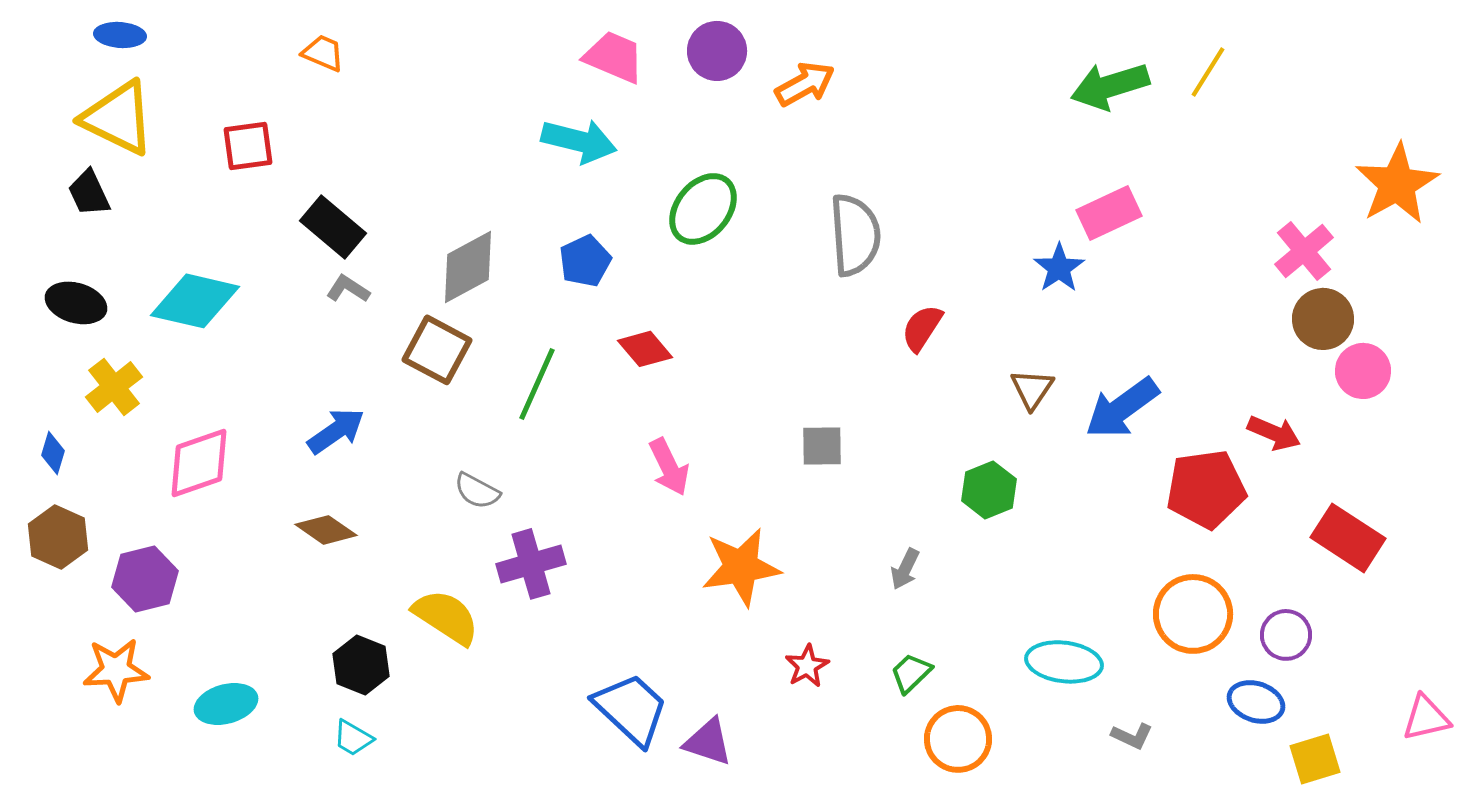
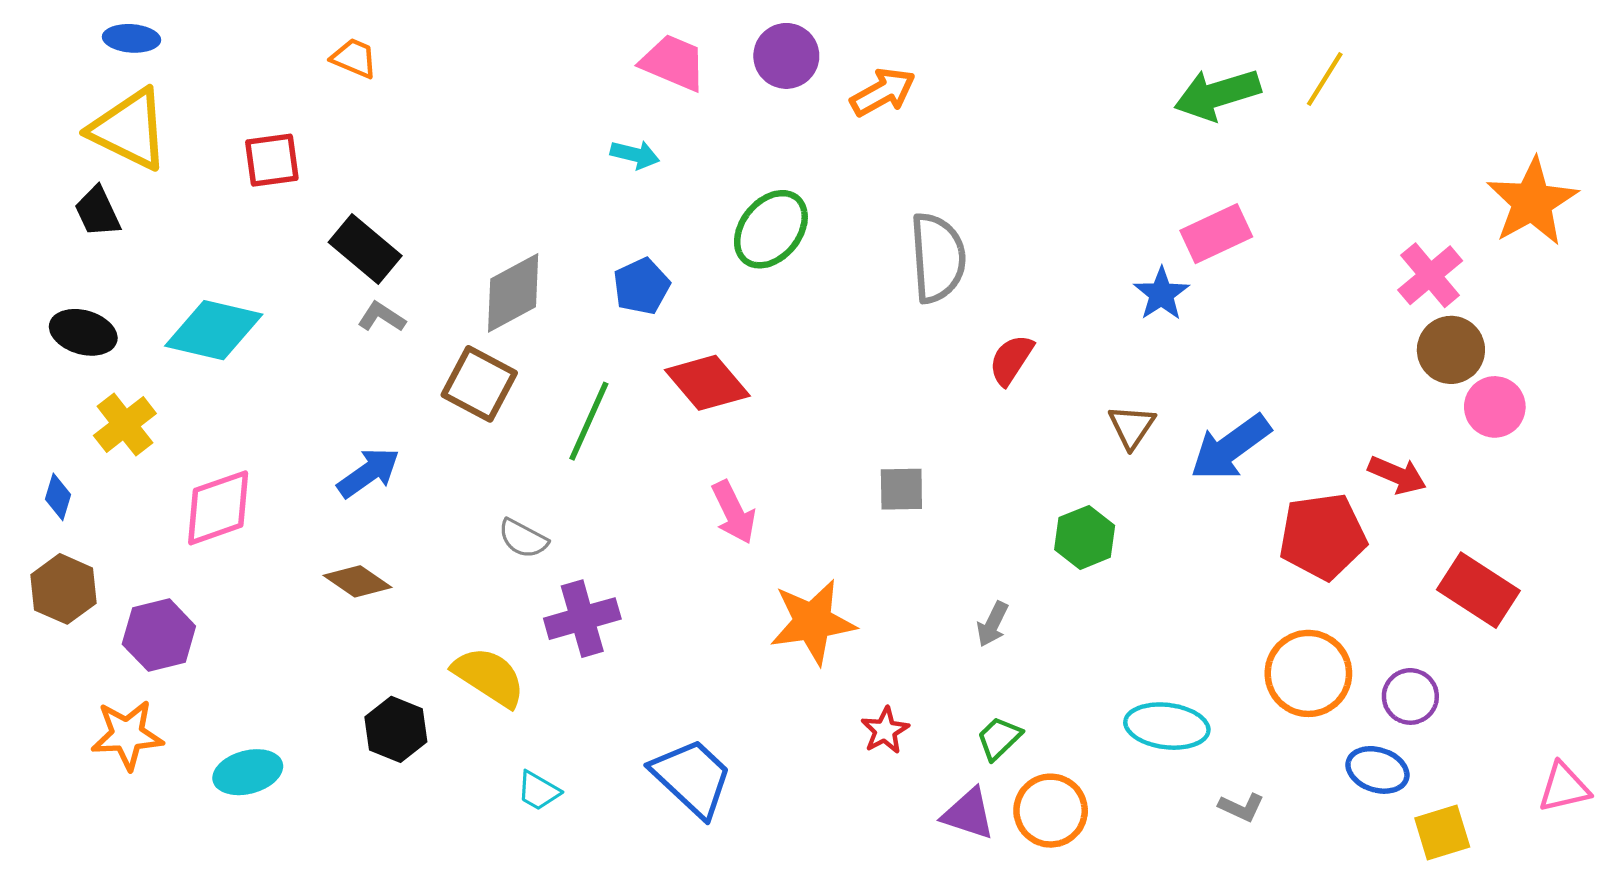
cyan arrow: (579, 141) -> (635, 155), size x0.6
red diamond: (645, 349) -> (707, 383), size x1.4
cyan trapezoid: (353, 738) -> (538, 791), moved
purple triangle: (708, 742) -> (968, 814), moved

